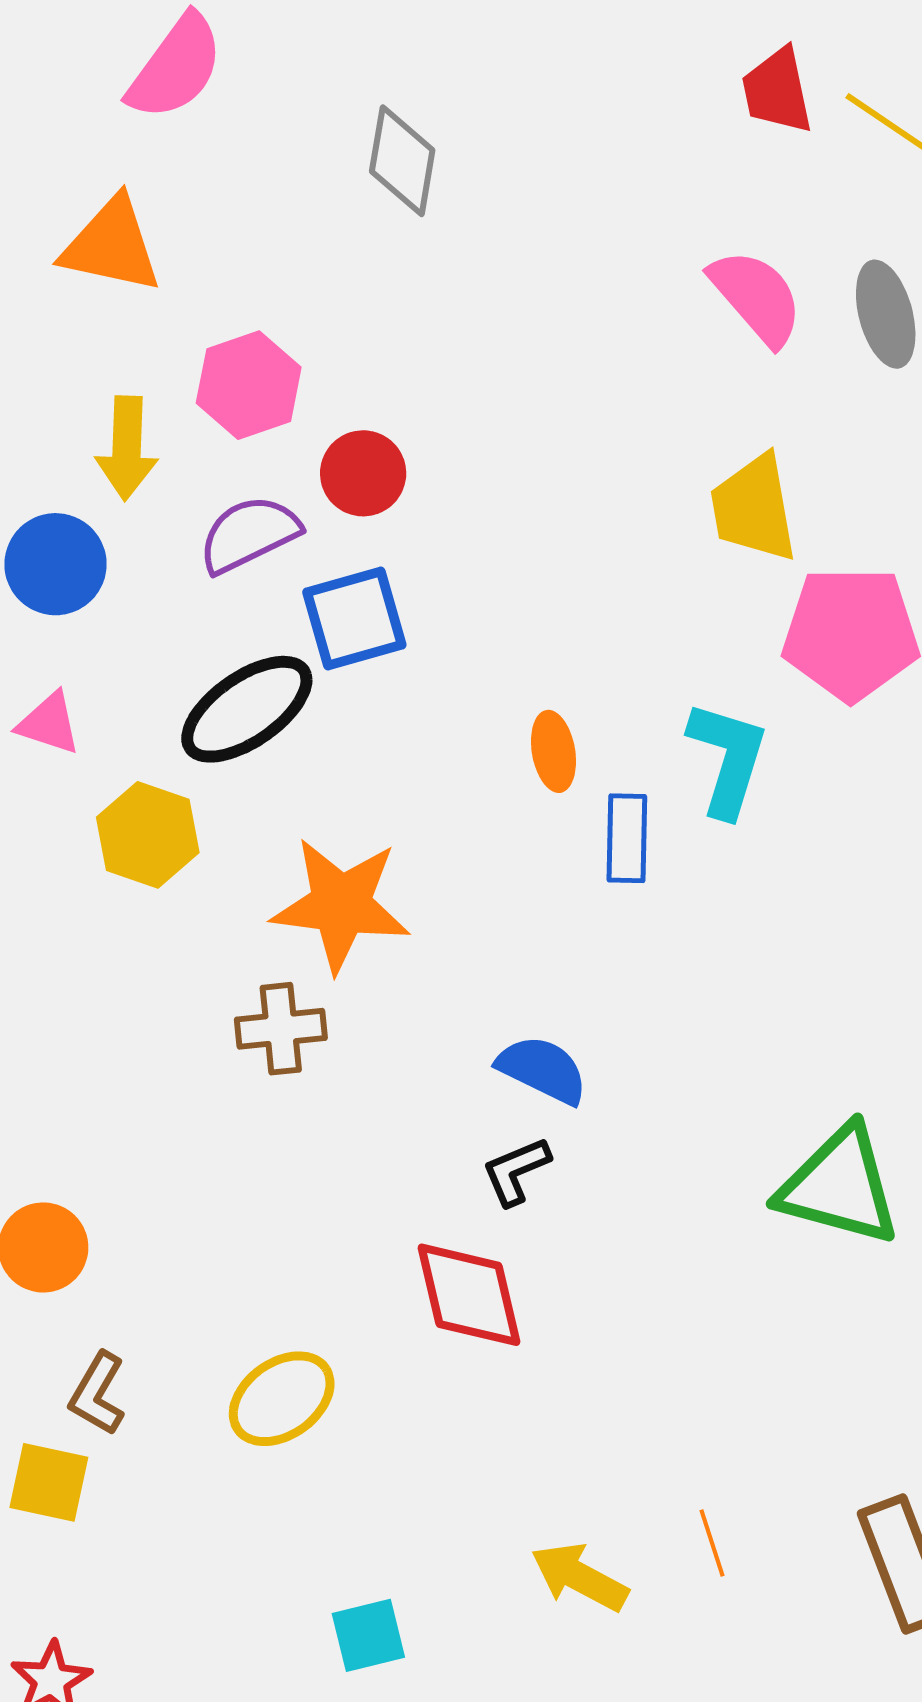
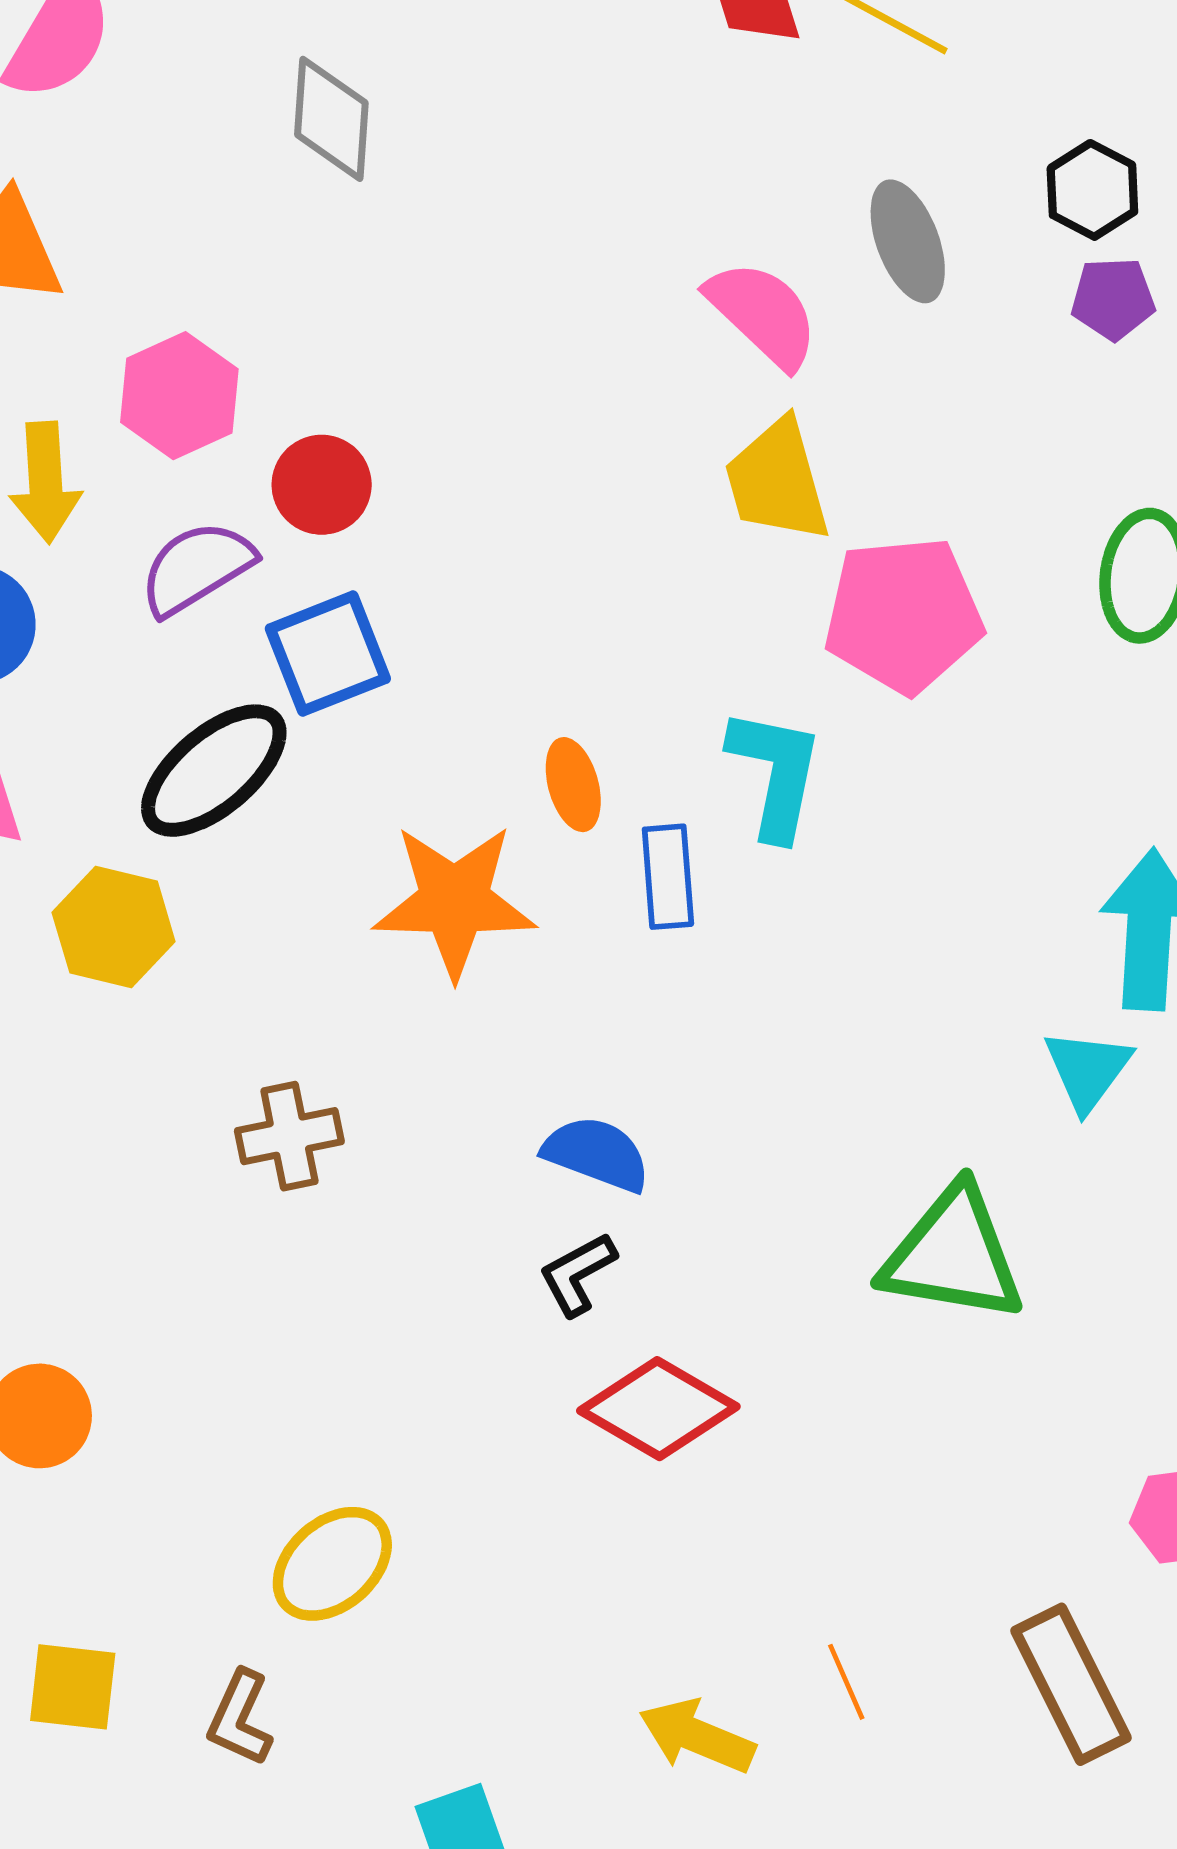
pink semicircle: (756, 297) -> (763, 314), moved
orange star: (341, 905) -> (454, 901), moved
red diamond: (469, 1295) -> (658, 1409), moved, turned -41
brown L-shape: (98, 1394) -> (240, 1718), moved

